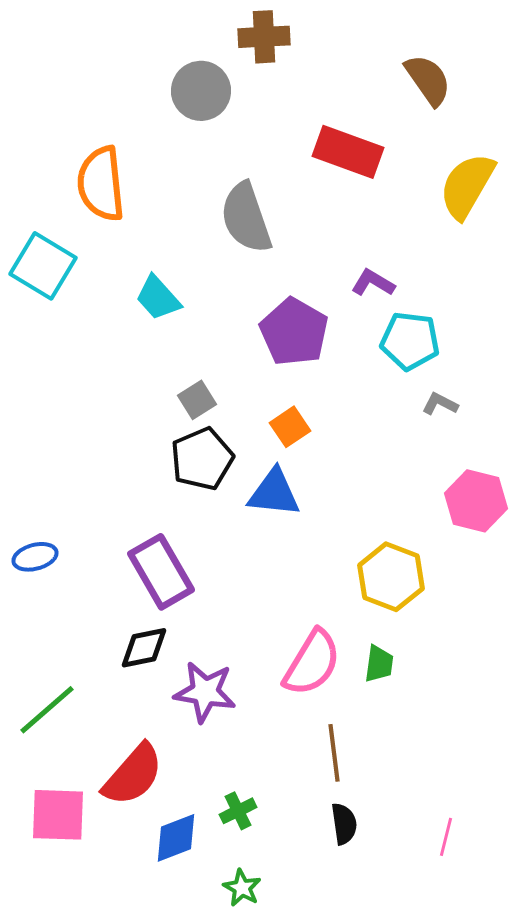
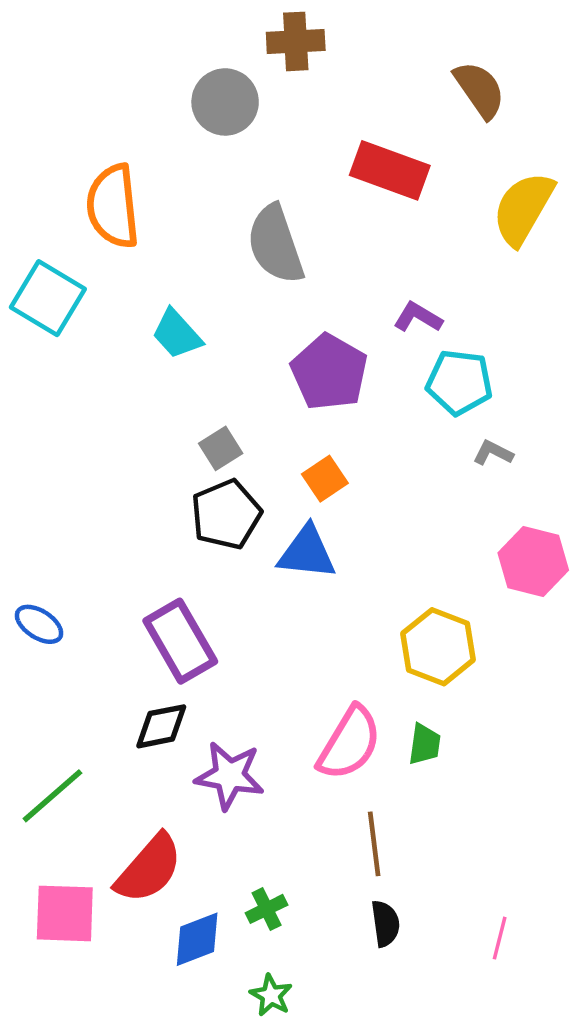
blue ellipse: (35, 557) -> (39, 624), turned 48

